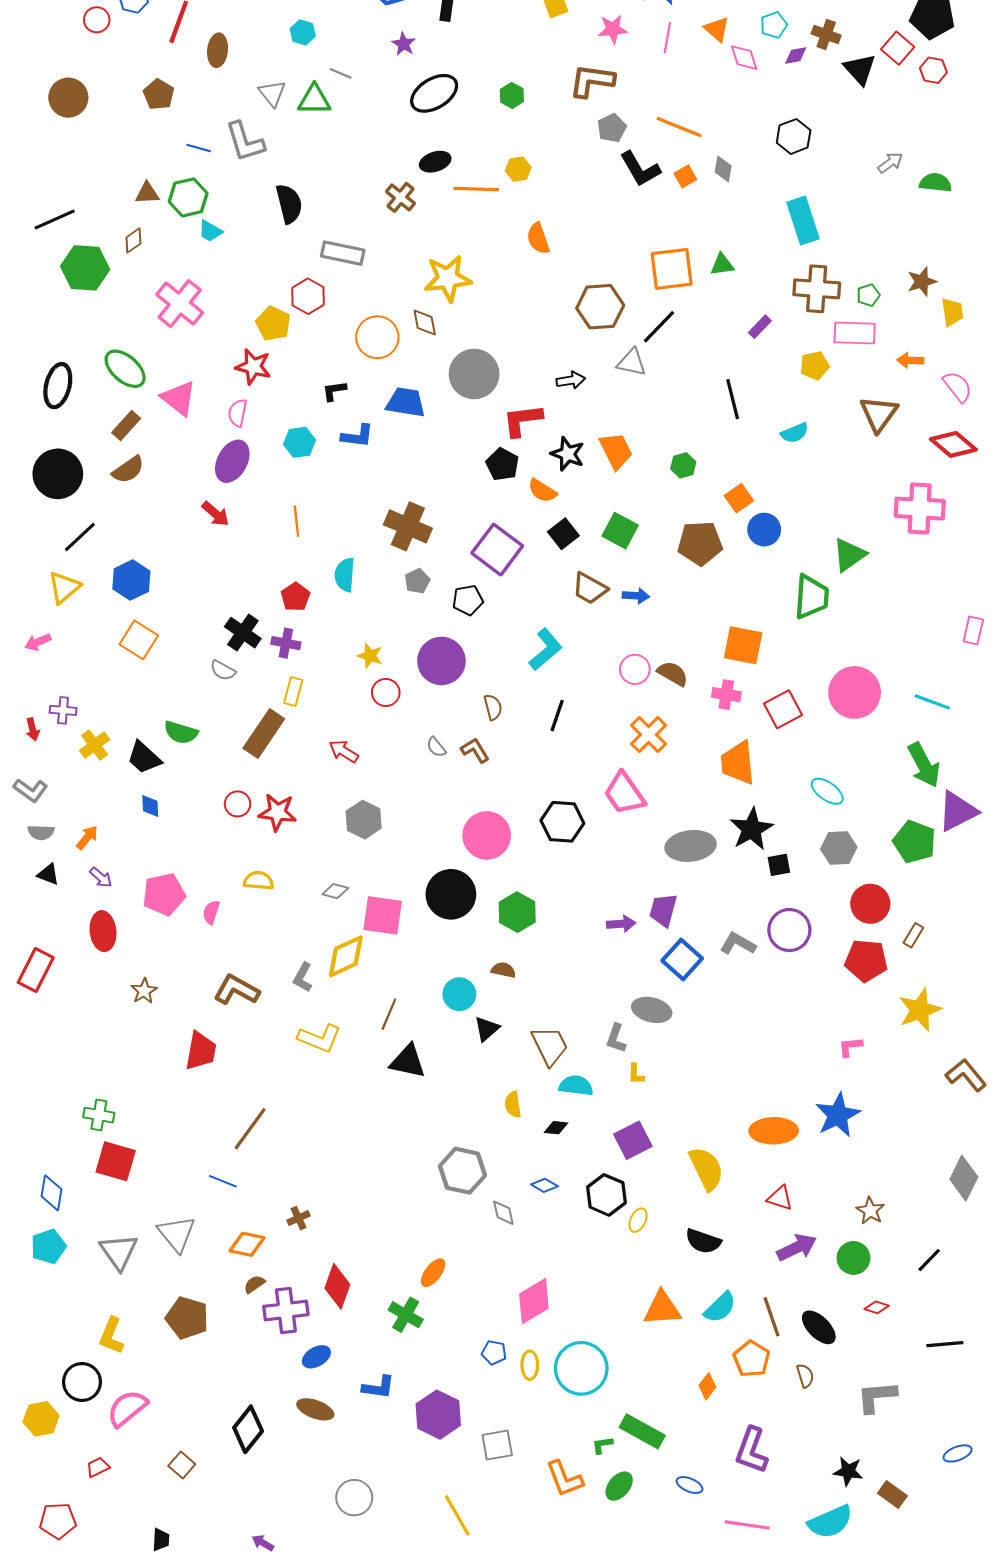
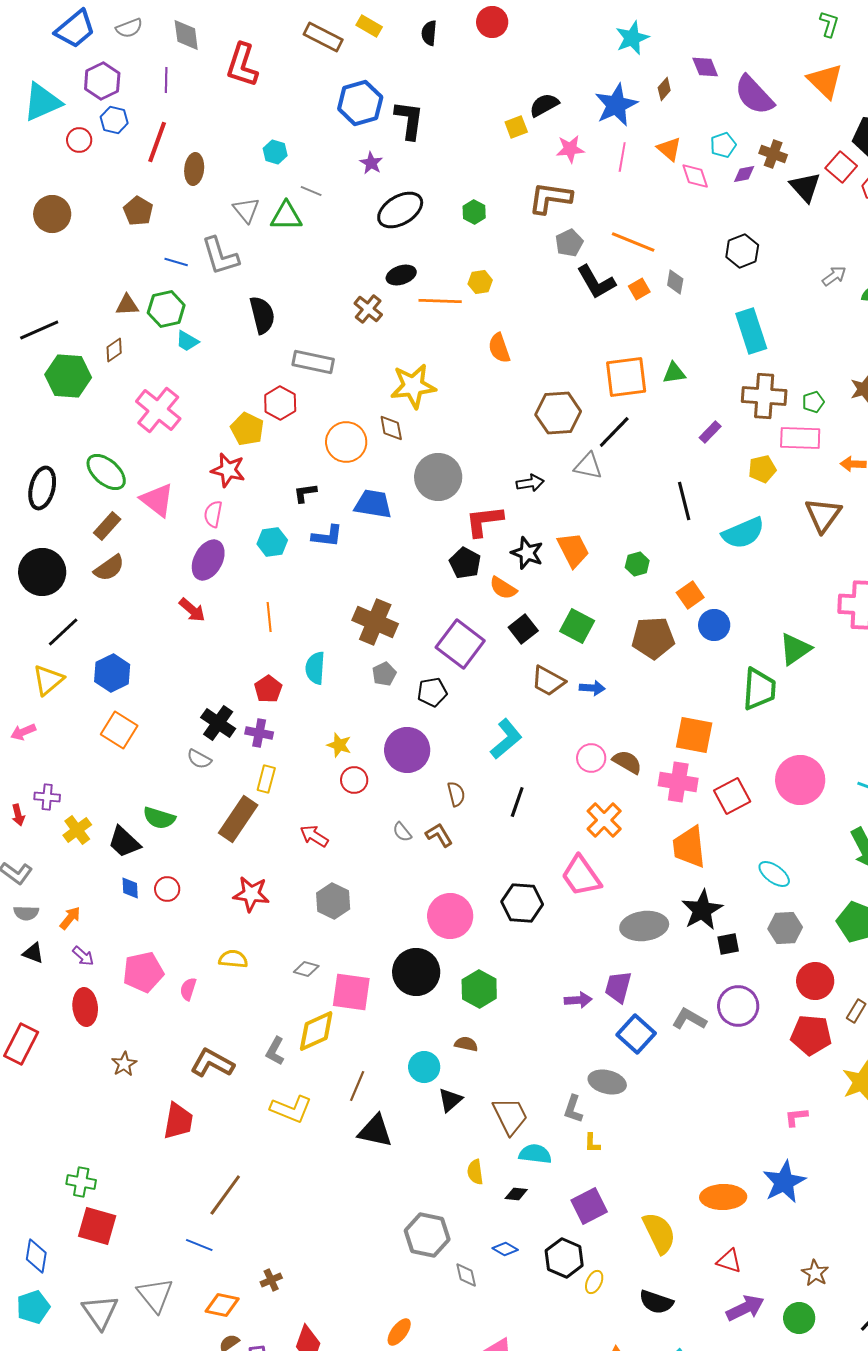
cyan semicircle: (795, 433) -> (743, 533), size x1.6
pink cross: (726, 695) -> (678, 782), size x1.4
red circle: (238, 804) -> (167, 889), moved

